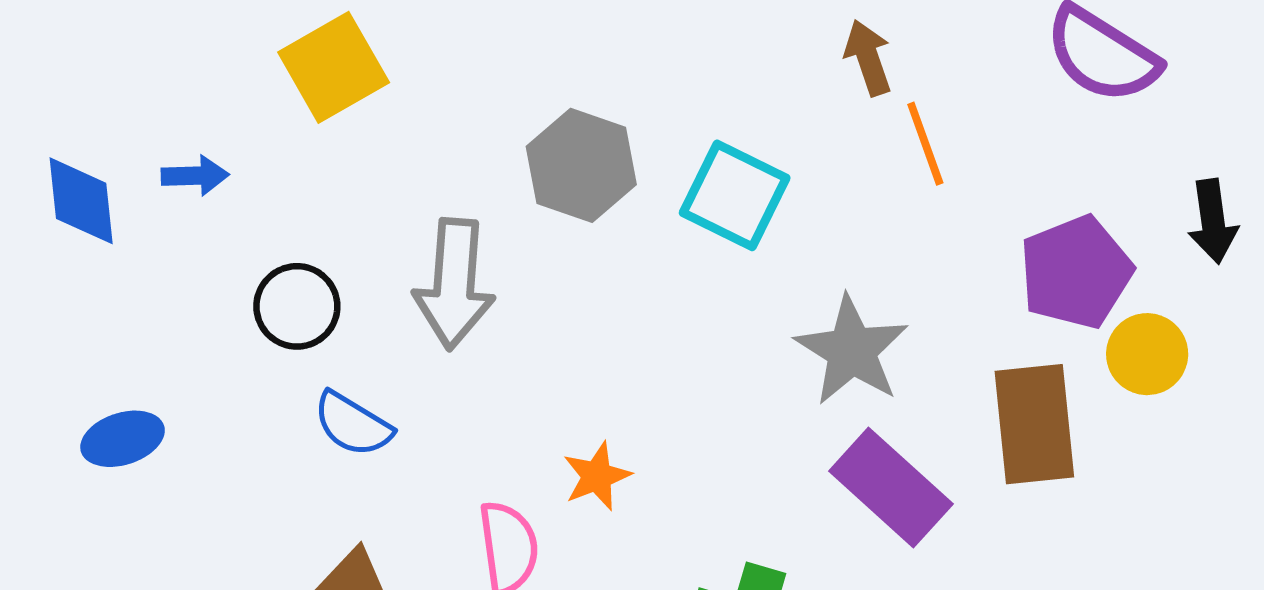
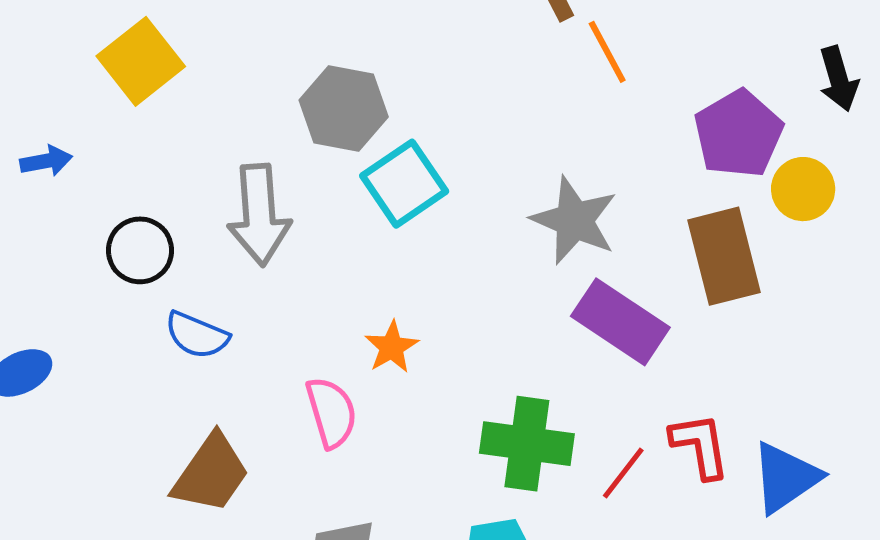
cyan square: (735, 195) -> (404, 184), moved, turned 38

